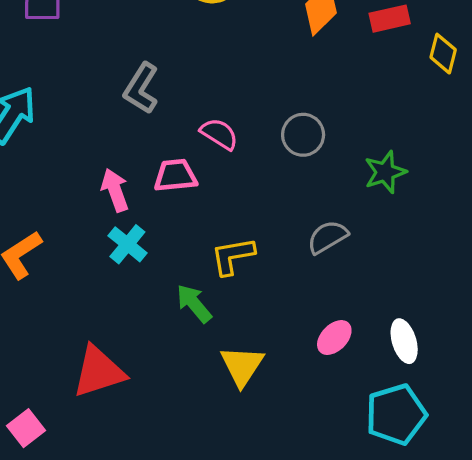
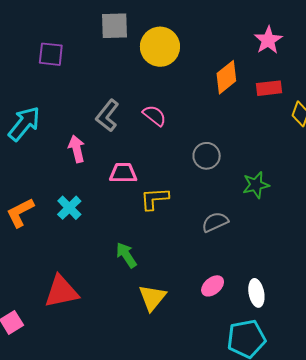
pink semicircle: (219, 134) -> (154, 116), moved
pink arrow: (115, 190) -> (77, 149), moved
cyan cross: (127, 244) -> (69, 208), moved
yellow L-shape: (233, 256) -> (155, 199), moved

